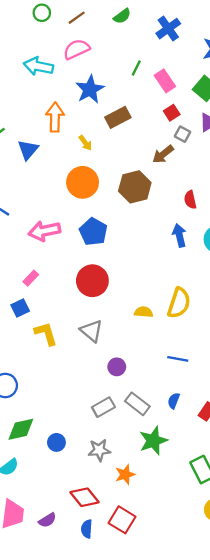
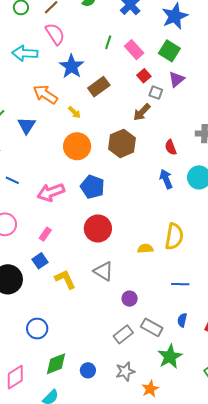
pink semicircle: (76, 49) -> (55, 34), turned 90
orange arrow: (55, 117) -> (45, 94), turned -50

